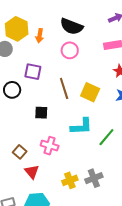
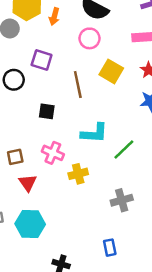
yellow square: (90, 92) -> (111, 71), moved
brown square: (20, 152) -> (15, 157), turned 32
gray cross: (94, 178) -> (122, 200), moved
yellow cross: (70, 180) -> (78, 174), moved

